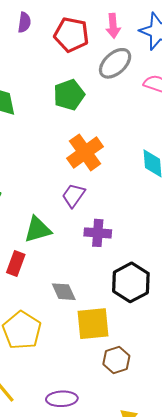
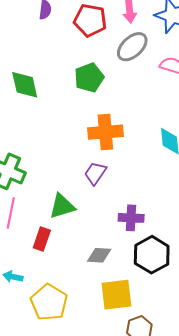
orange cross: (85, 152) -> (105, 132), turned 32
purple cross: (98, 233) -> (131, 218), moved
gray diamond: (64, 292) -> (99, 255), moved, turned -60

